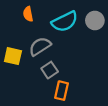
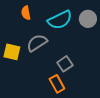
gray square: (50, 70) -> (65, 64), moved
orange rectangle: (61, 91) -> (57, 84), turned -42

